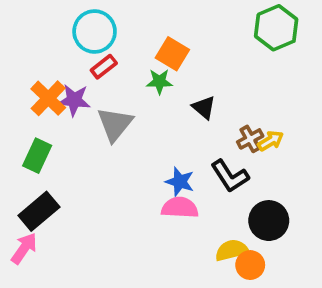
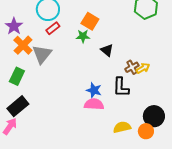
purple star: (74, 100) -> (14, 26), moved, turned 30
gray triangle: (115, 124) -> (42, 54), moved
black L-shape: (230, 176) -> (121, 87), turned 35
black circle: (269, 221) -> (154, 116), moved
orange circle: (250, 265) -> (146, 131), moved

